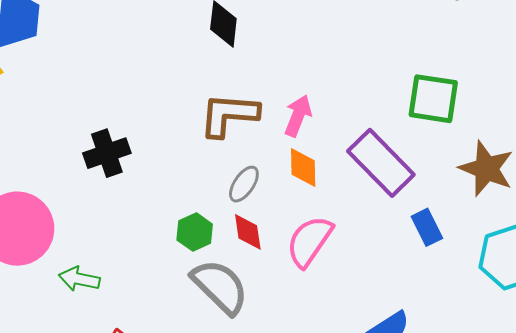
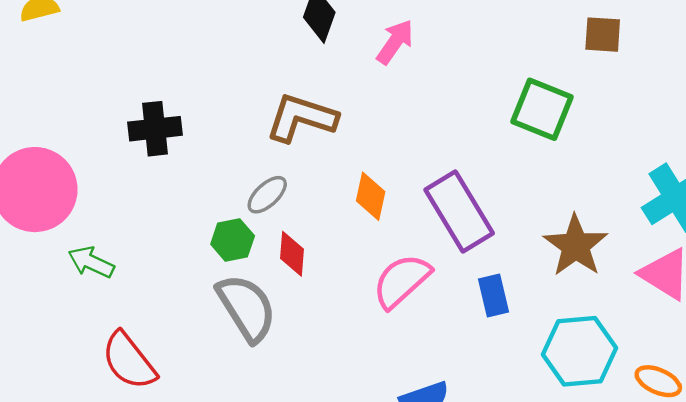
green square: (433, 99) -> (542, 109), moved
pink arrow: (298, 116) -> (395, 42), moved
gray ellipse: (244, 184) -> (267, 195), moved
pink semicircle: (309, 241) -> (402, 281), moved

